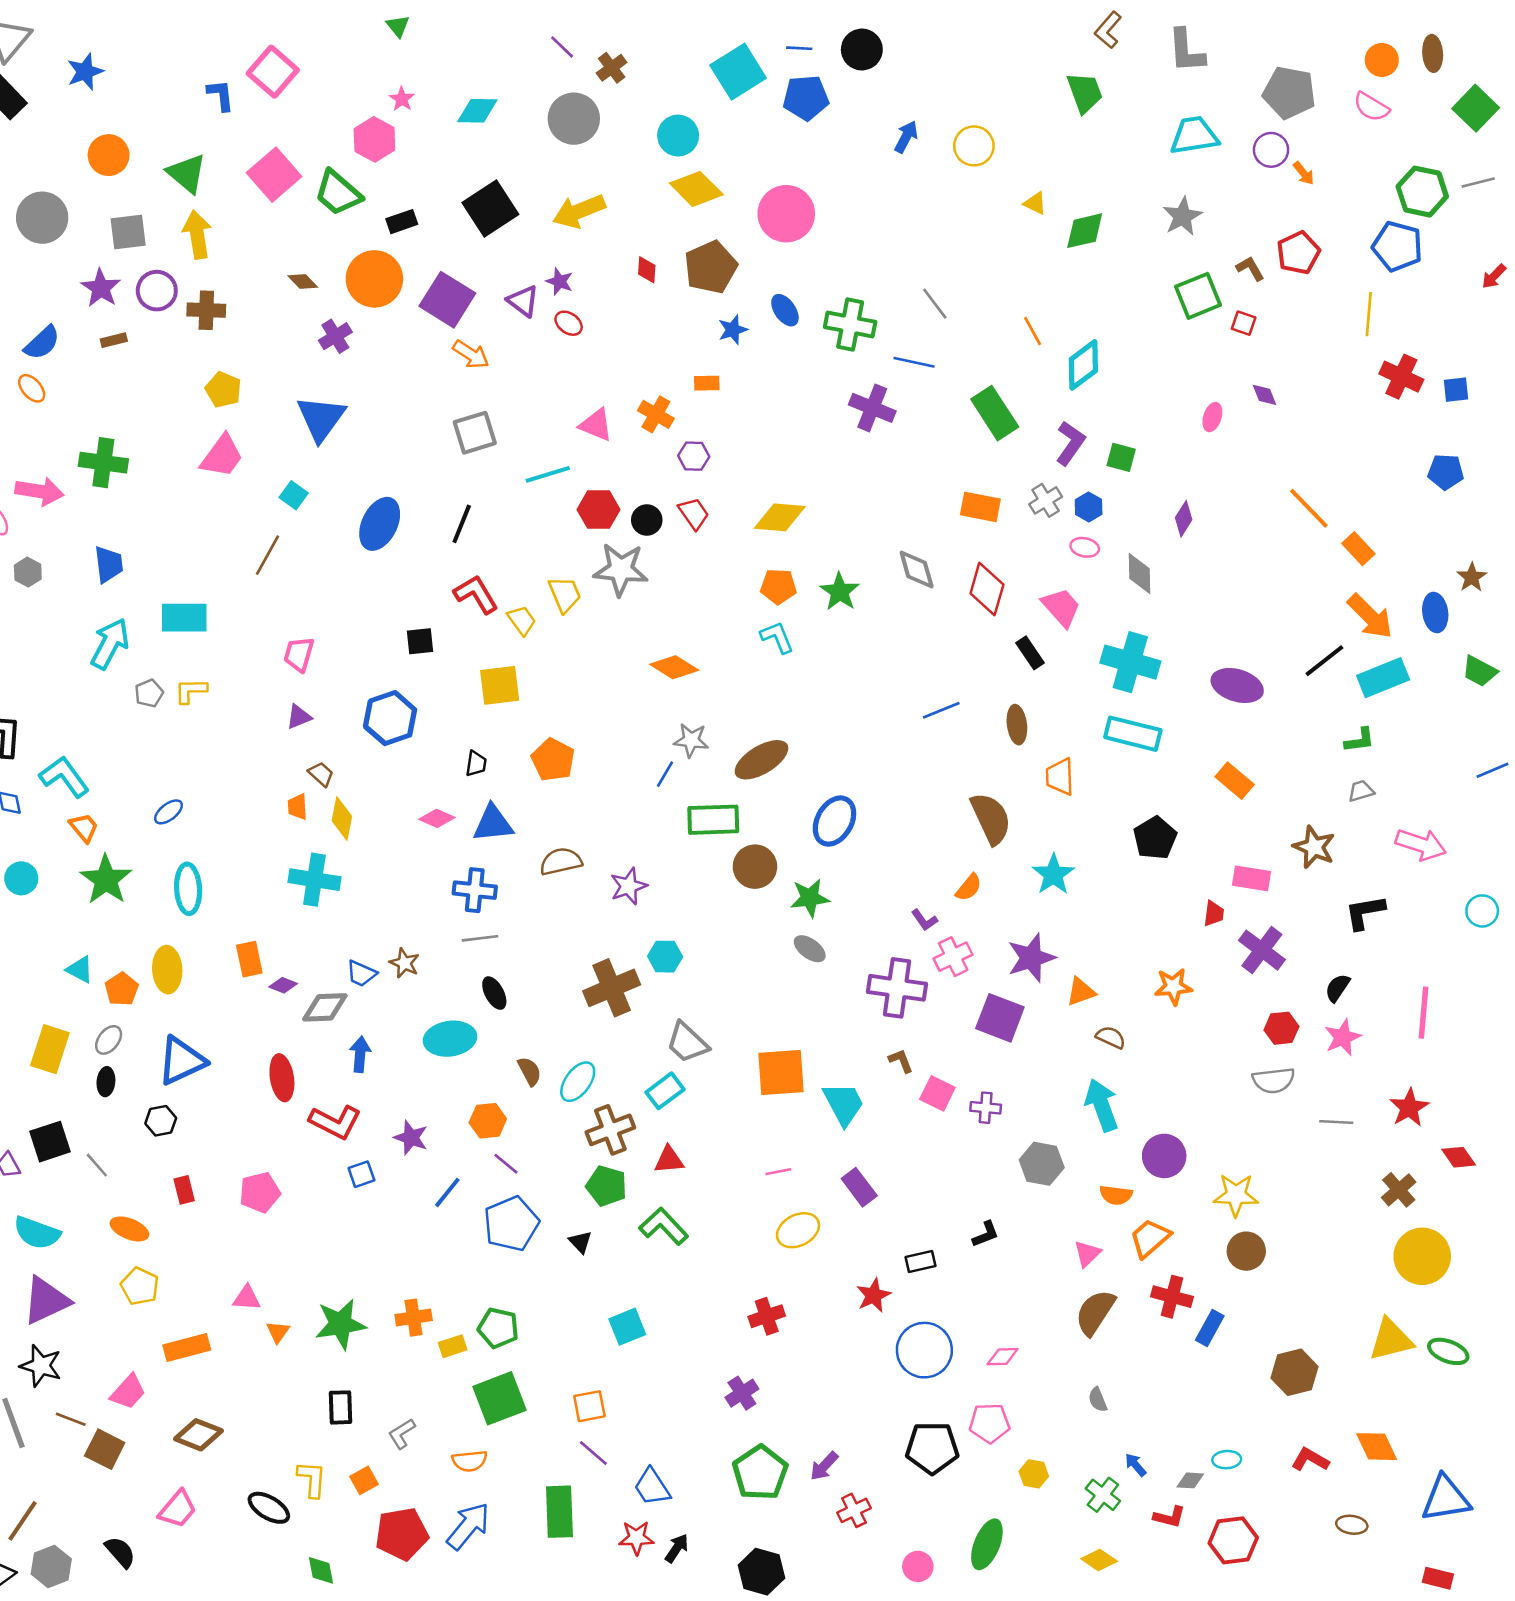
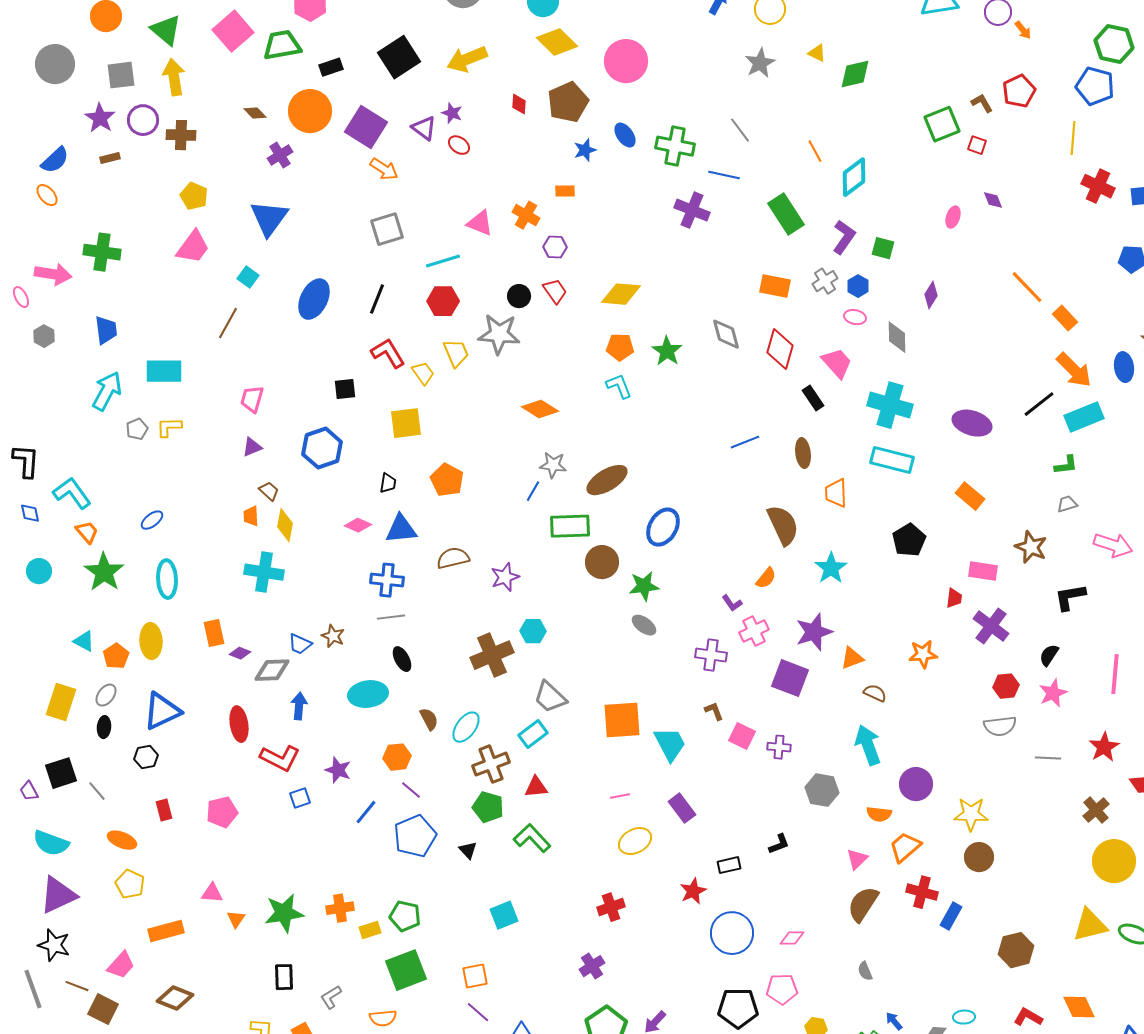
green trapezoid: (338, 193) -> (282, 45), turned 129
gray star: (1182, 216) -> (760, 63), moved
red hexagon: (599, 510) -> (443, 301), moved
purple cross: (897, 988) -> (711, 655), size x0.7

